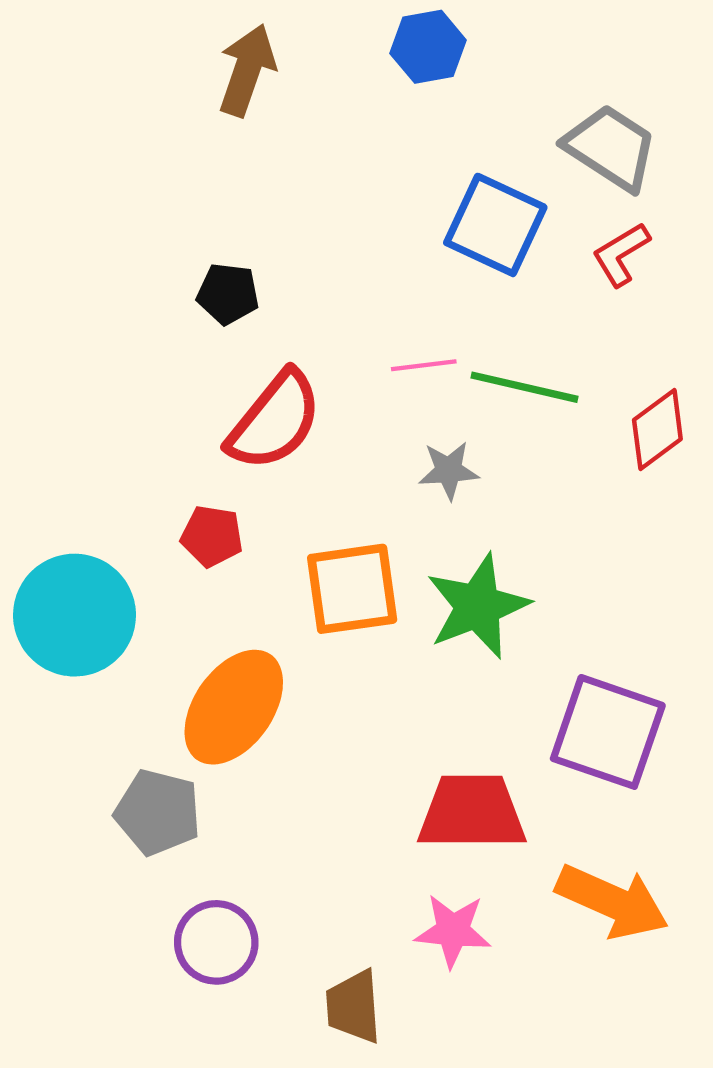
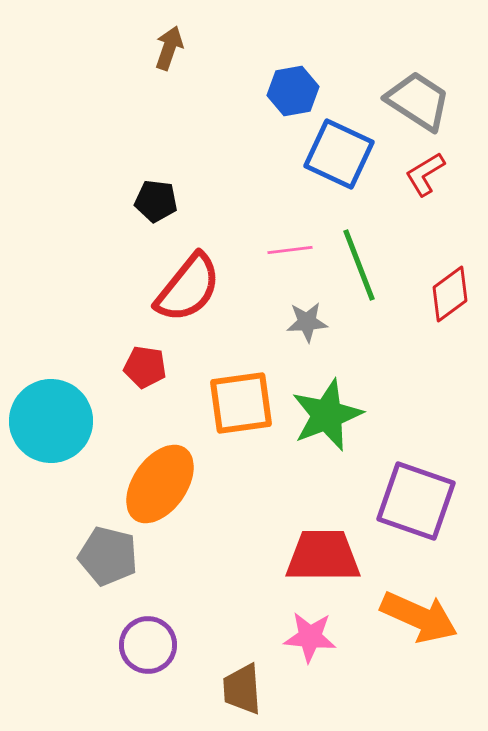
blue hexagon: (428, 47) -> (293, 91), moved
brown arrow: (247, 70) -> (169, 48), size x0.7
green line: (525, 387) -> (359, 265), turned 56

